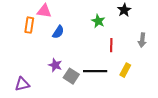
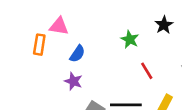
red line: (111, 45) -> (147, 71), turned -32
purple star: (55, 65) -> (73, 81), moved

